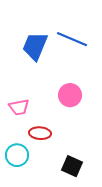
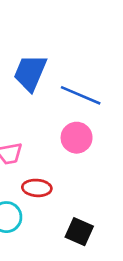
blue line: (72, 39) -> (81, 95), moved

